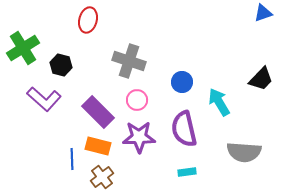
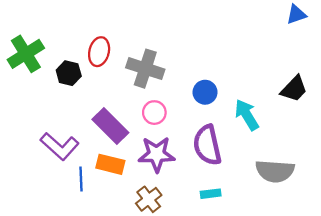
red ellipse: (88, 20) -> (99, 52), moved
purple L-shape: (44, 99) -> (60, 146), moved
brown cross: (102, 177) -> (149, 199), moved

